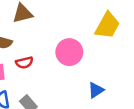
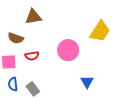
blue triangle: (96, 90) -> (87, 82), turned -32

